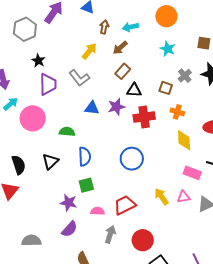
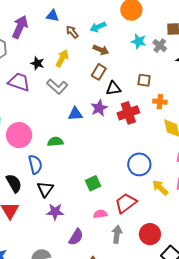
brown arrow: (104, 27) -> (72, 32), turned -40
brown arrow: (120, 48) -> (101, 50), moved, turned -105
black star: (38, 61) -> (37, 63), moved
gray cross: (185, 76) -> (160, 46), moved
purple trapezoid: (48, 84) -> (19, 82), moved, turned -60
blue semicircle: (85, 157) -> (35, 164), moved
blue circle: (132, 159) -> (139, 164), moved
black triangle: (50, 162) -> (45, 189), moved
green square: (86, 185) -> (93, 183), moved
purple star: (68, 203) -> (55, 212), moved

